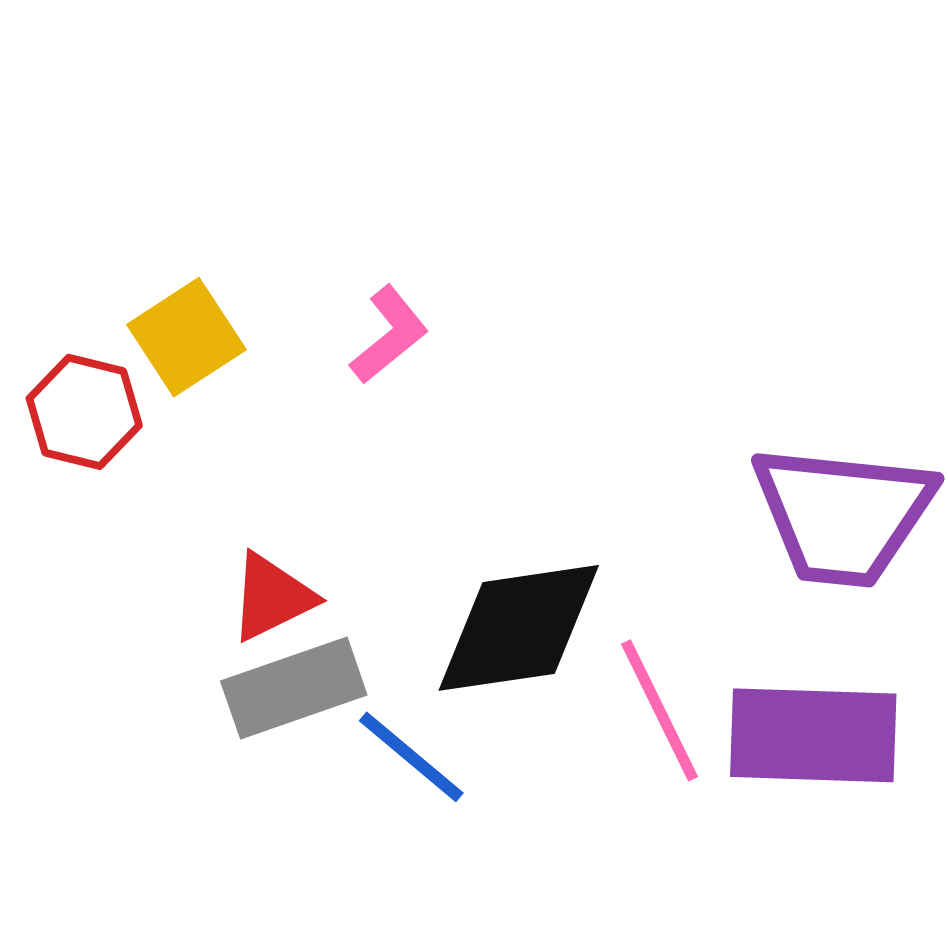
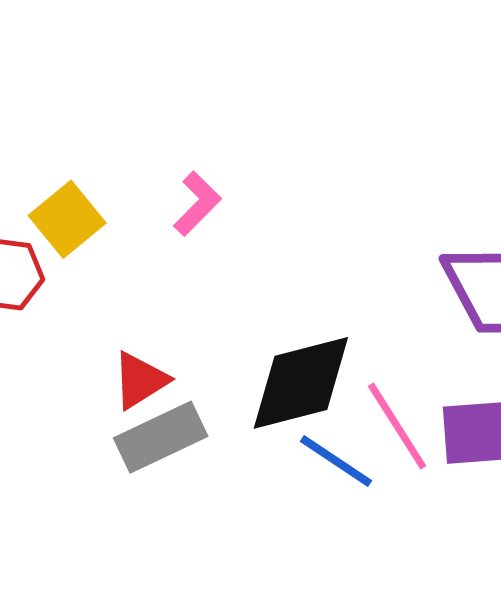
blue line: (411, 757) -> (336, 461), moved

